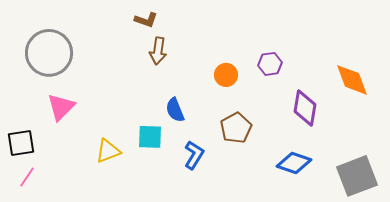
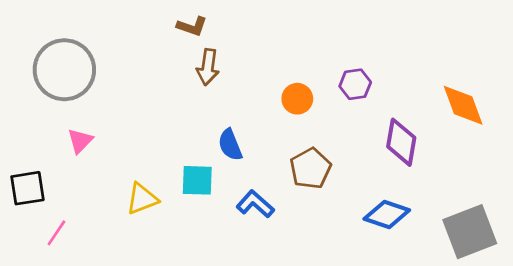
pink triangle: (61, 107) -> (80, 141), size x0.7
blue L-shape: (194, 155) -> (255, 204), turned -80
pink line: (27, 177) -> (56, 233), moved

